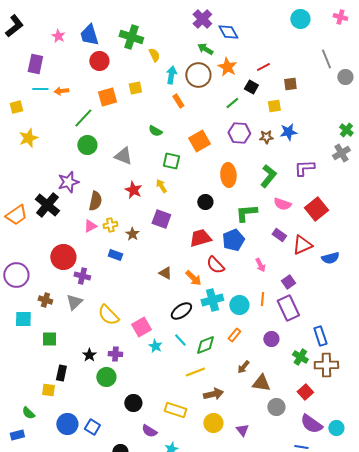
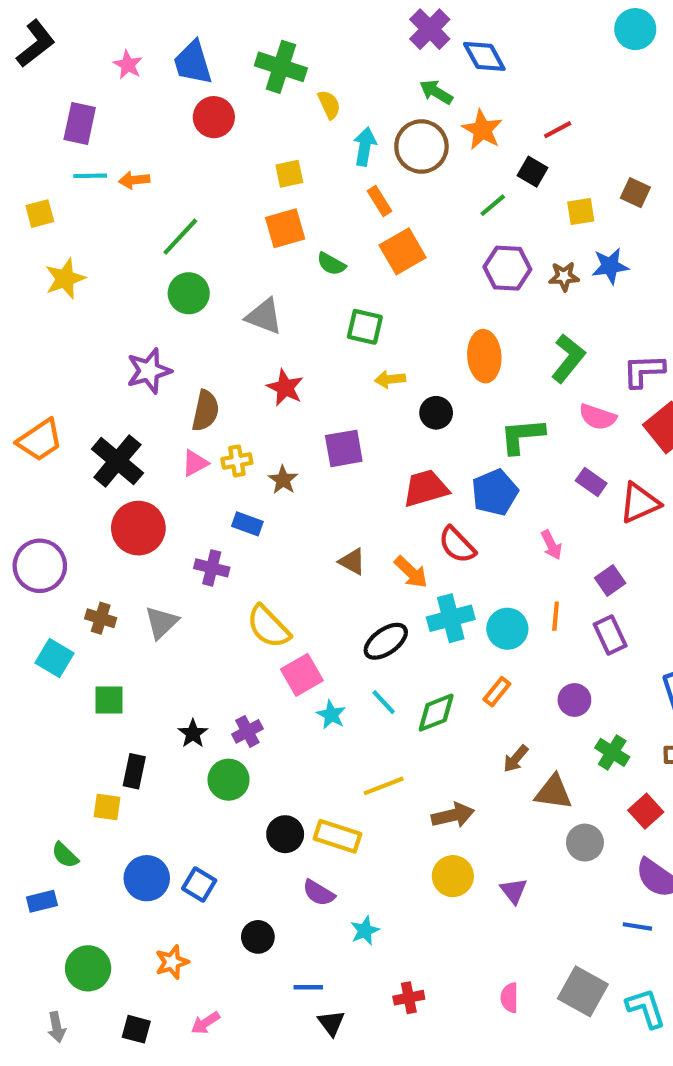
brown square: (290, 84) -> (635, 193), moved, turned 32
orange square: (107, 97) -> (285, 228), moved
orange square: (199, 141) -> (403, 251), moved
purple L-shape: (304, 168) -> (644, 371), moved
yellow arrow: (161, 186) -> (390, 379), moved, turned -64
black cross: (47, 205) -> (117, 461), moved
purple square: (161, 219) -> (344, 448), turned -30
purple cross: (82, 276) -> (212, 568), moved
purple rectangle: (288, 308) -> (610, 635), size x0.7
yellow semicircle: (108, 315) -> (268, 627), moved
cyan square: (23, 319) -> (55, 658), turned 30
purple cross: (115, 354) -> (247, 731), turned -32
green cross: (300, 357) -> (612, 752), moved
yellow line: (195, 372) -> (384, 786), moved
yellow rectangle: (175, 410) -> (338, 836), moved

